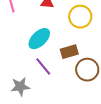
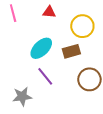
brown rectangle: (69, 52) -> (71, 51), moved

